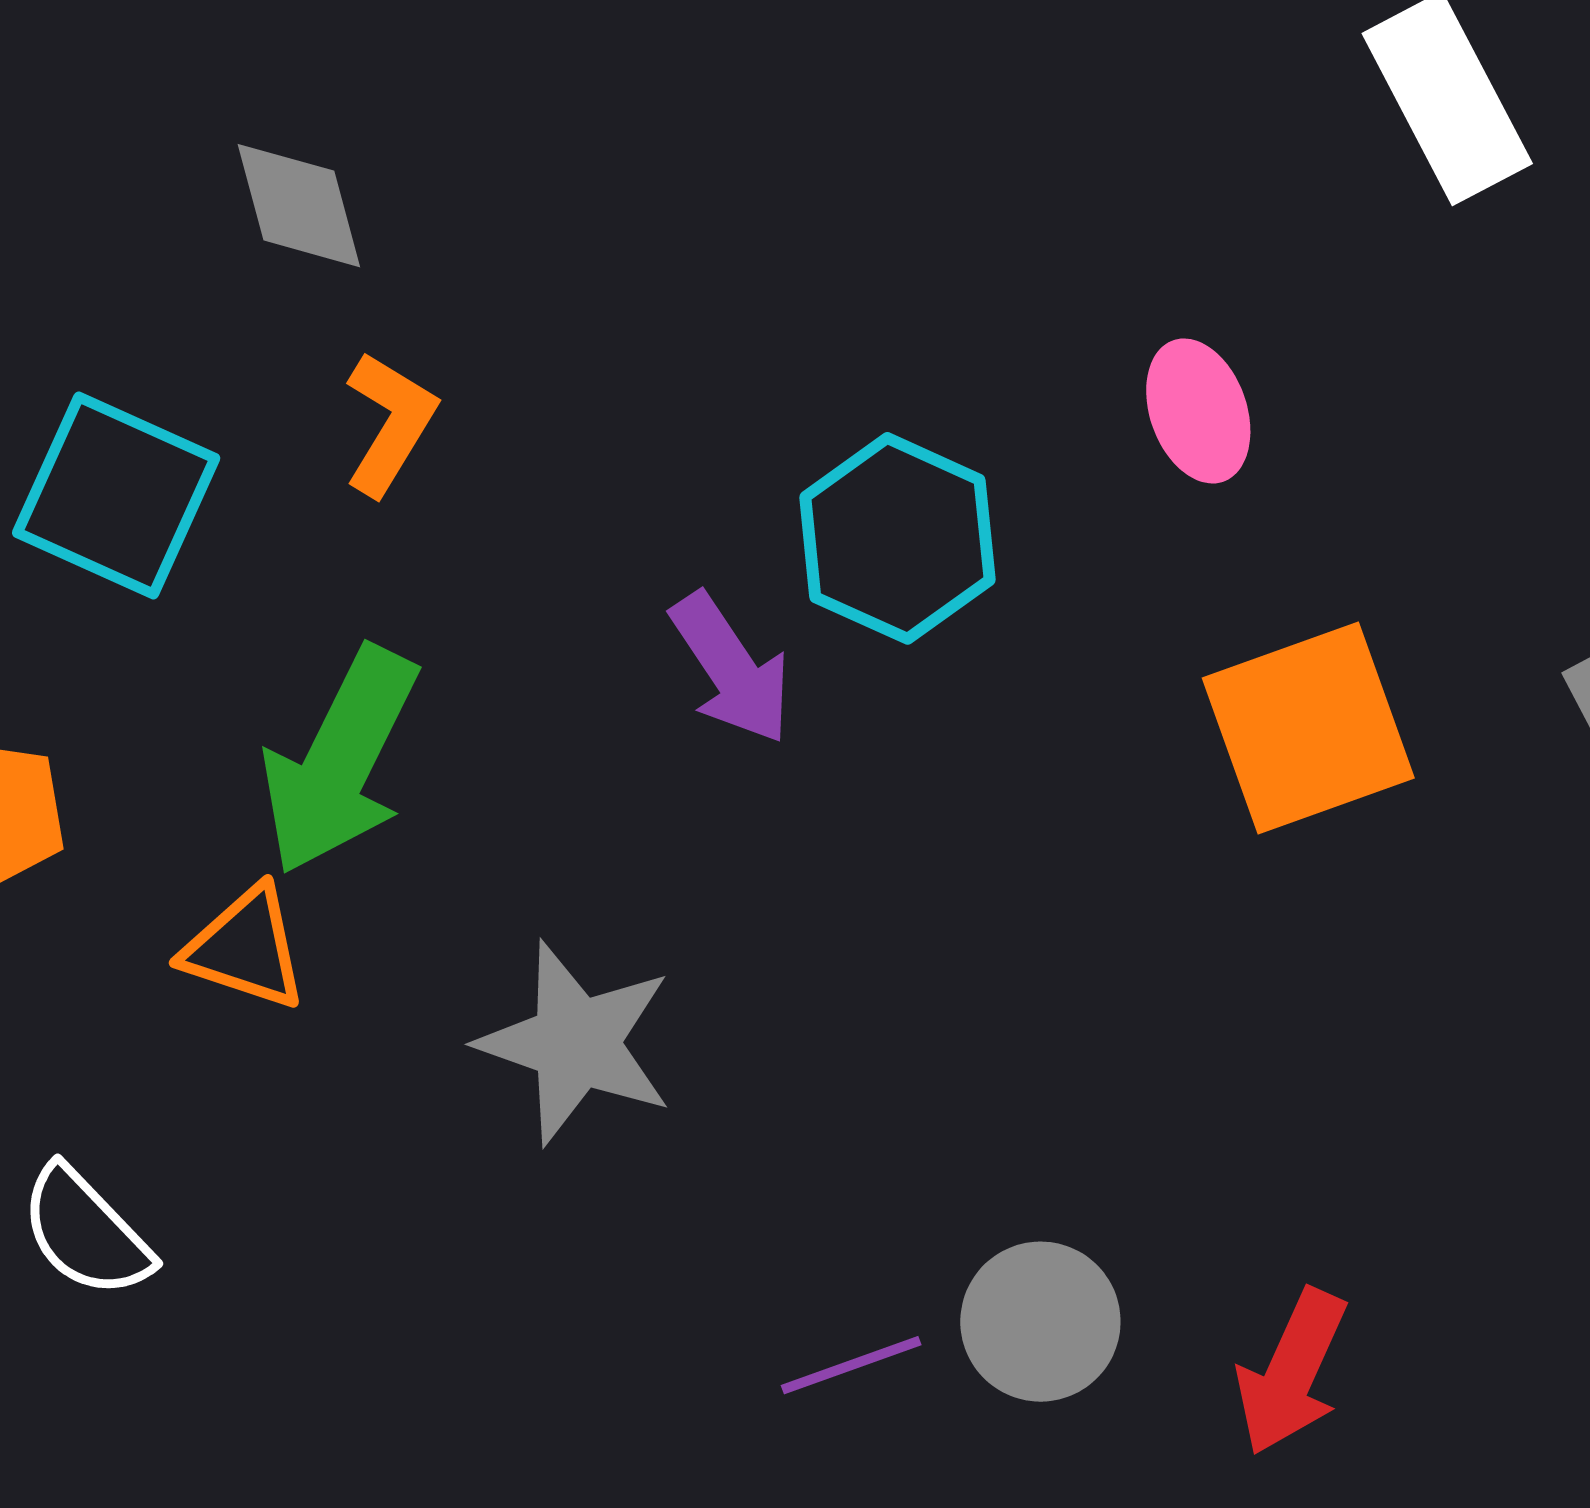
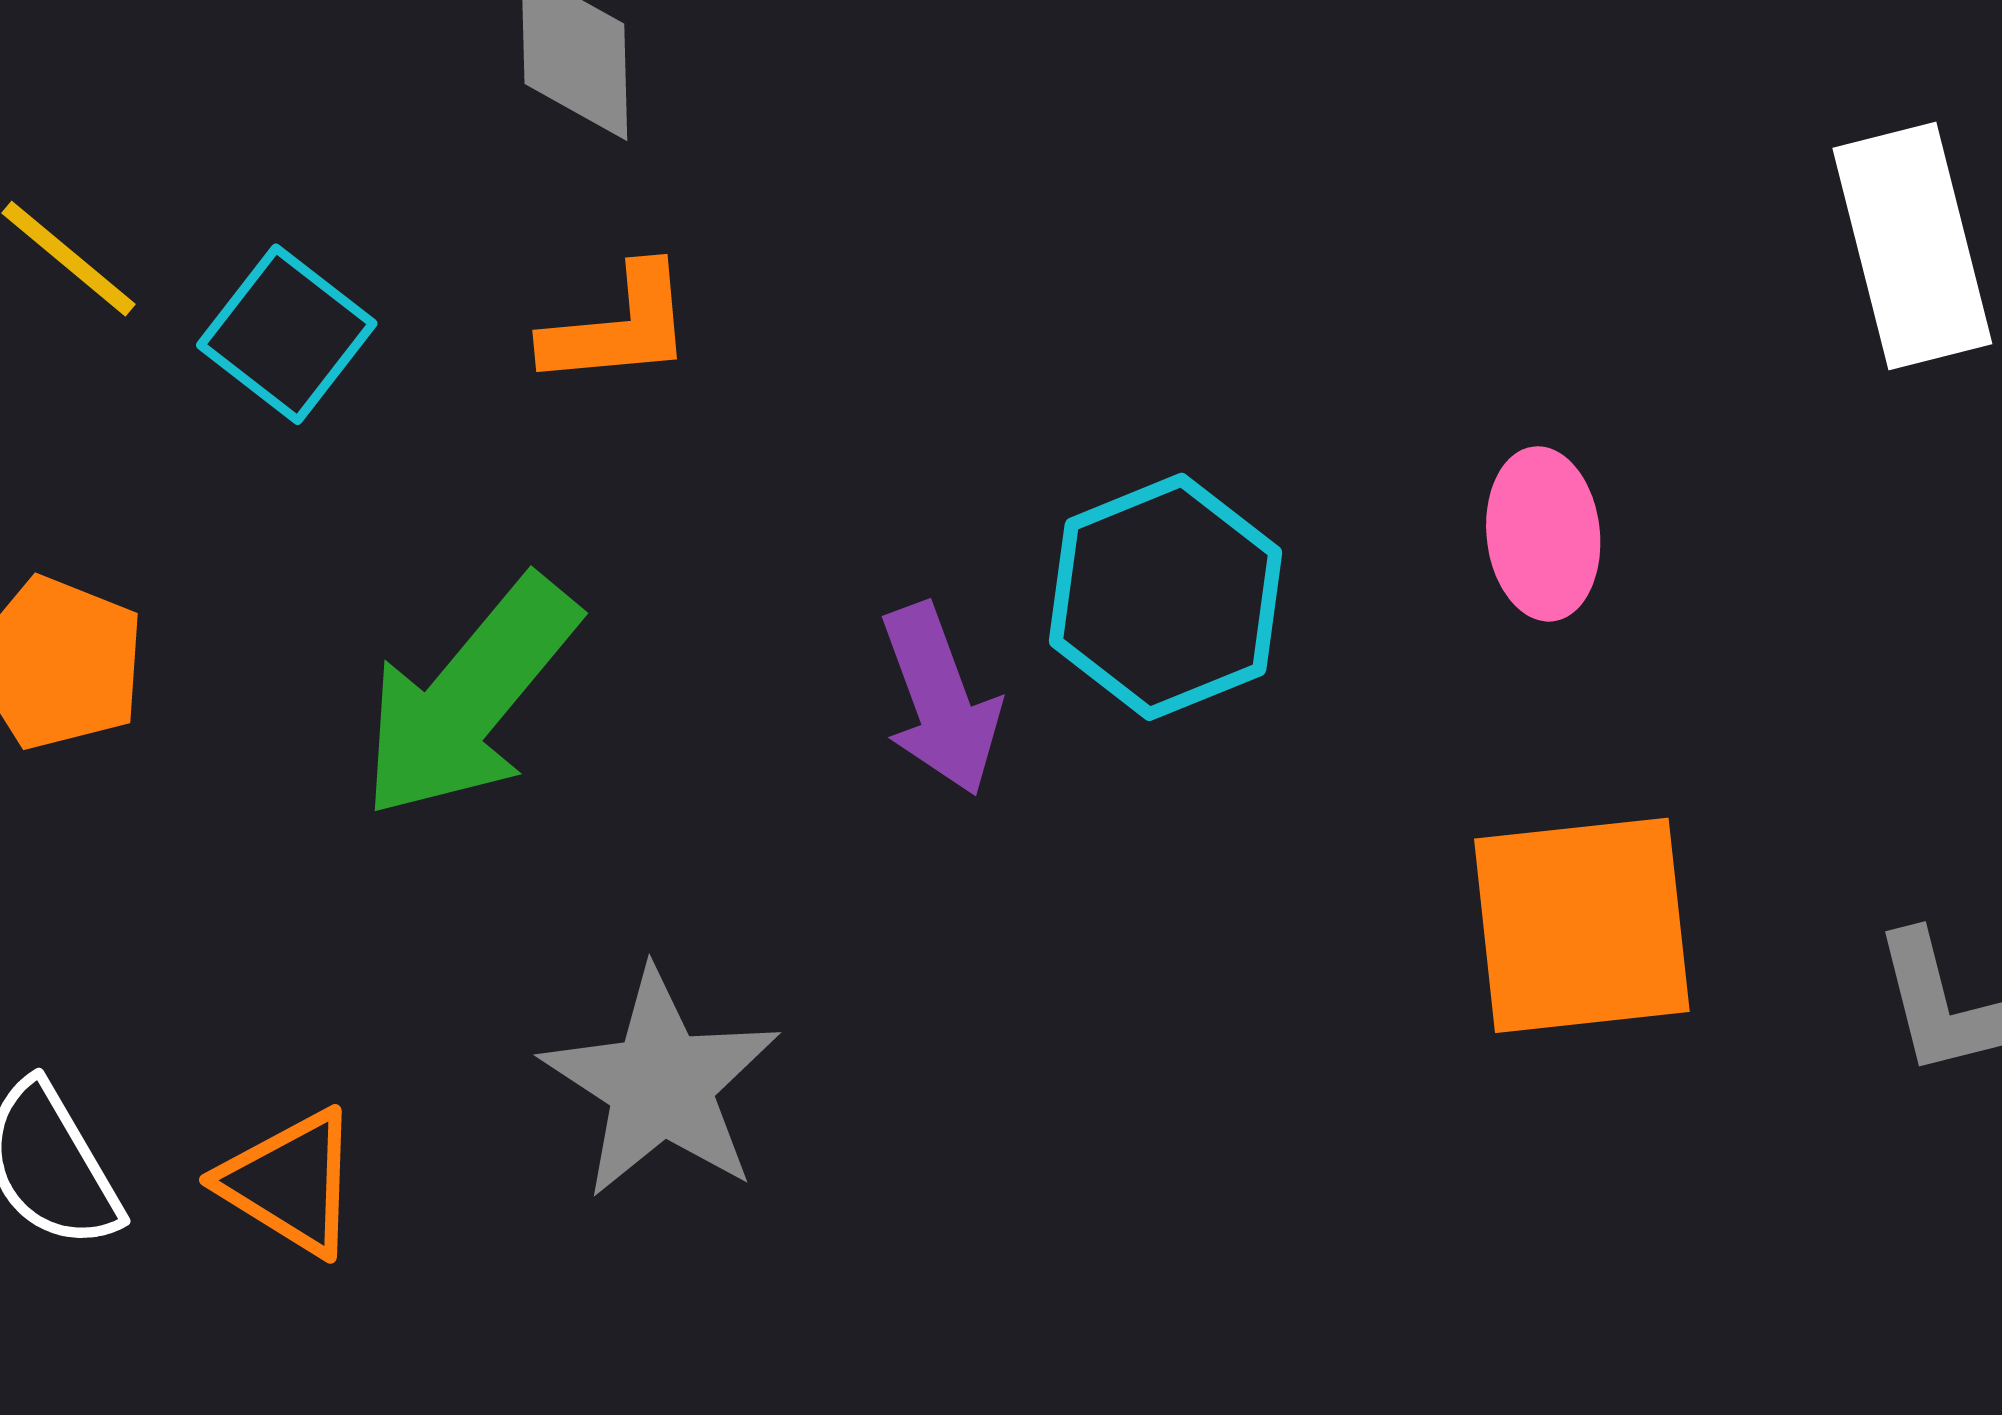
orange L-shape: (390, 423) -> (618, 327), turned 40
cyan square: (116, 496) -> (287, 334), size x0.7
orange triangle: (245, 948) -> (290, 1183), moved

